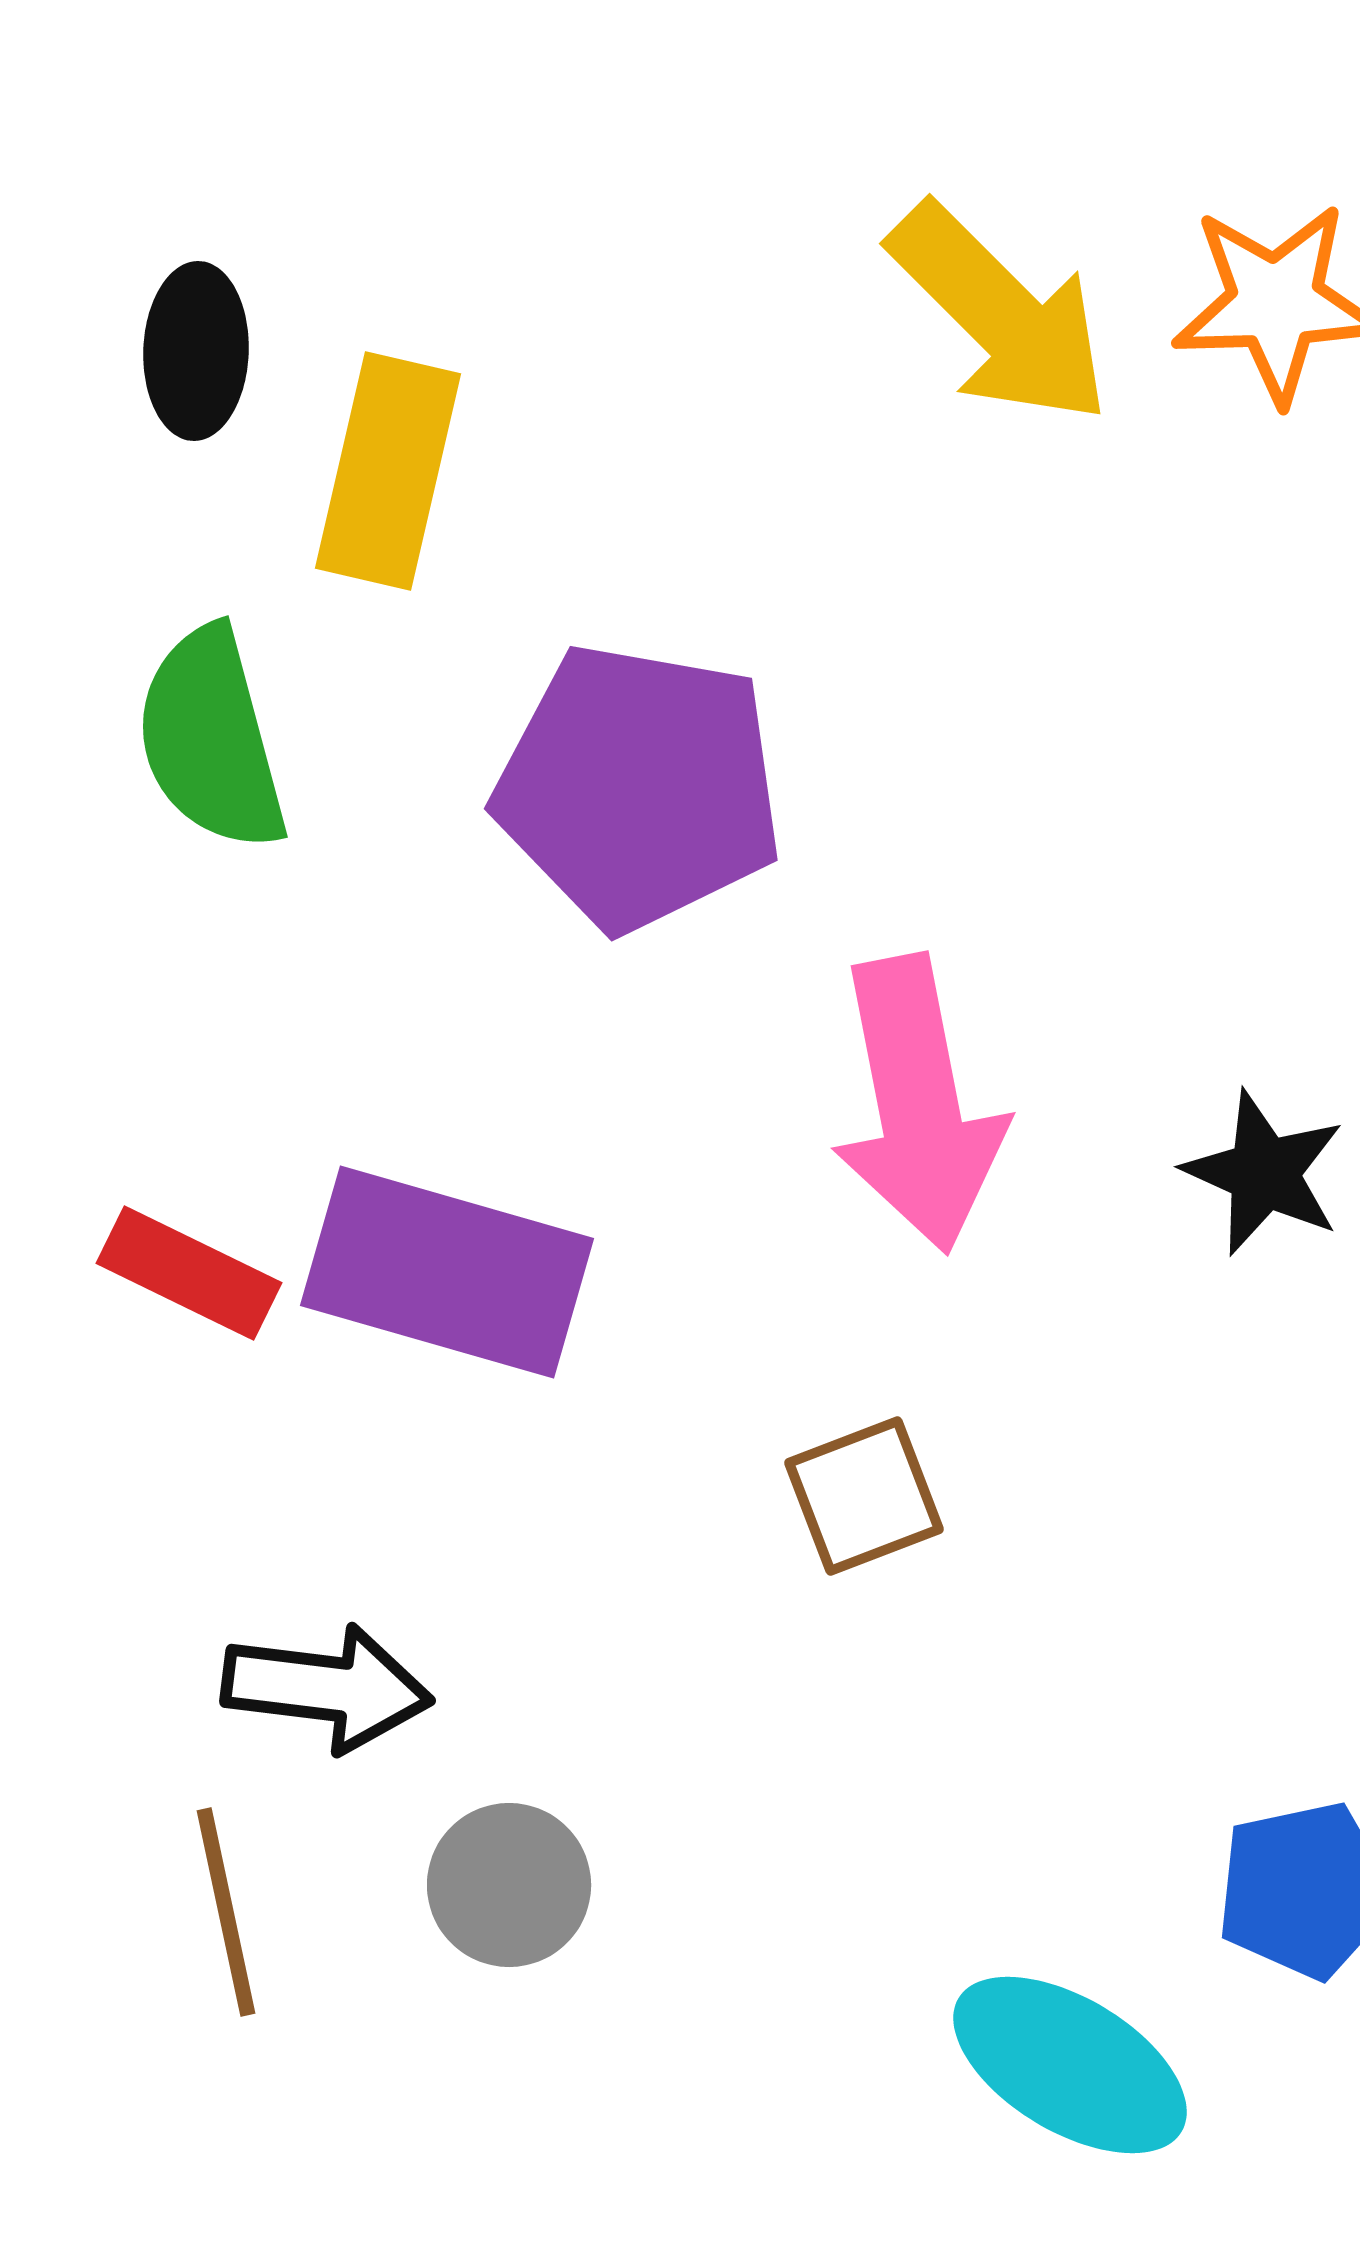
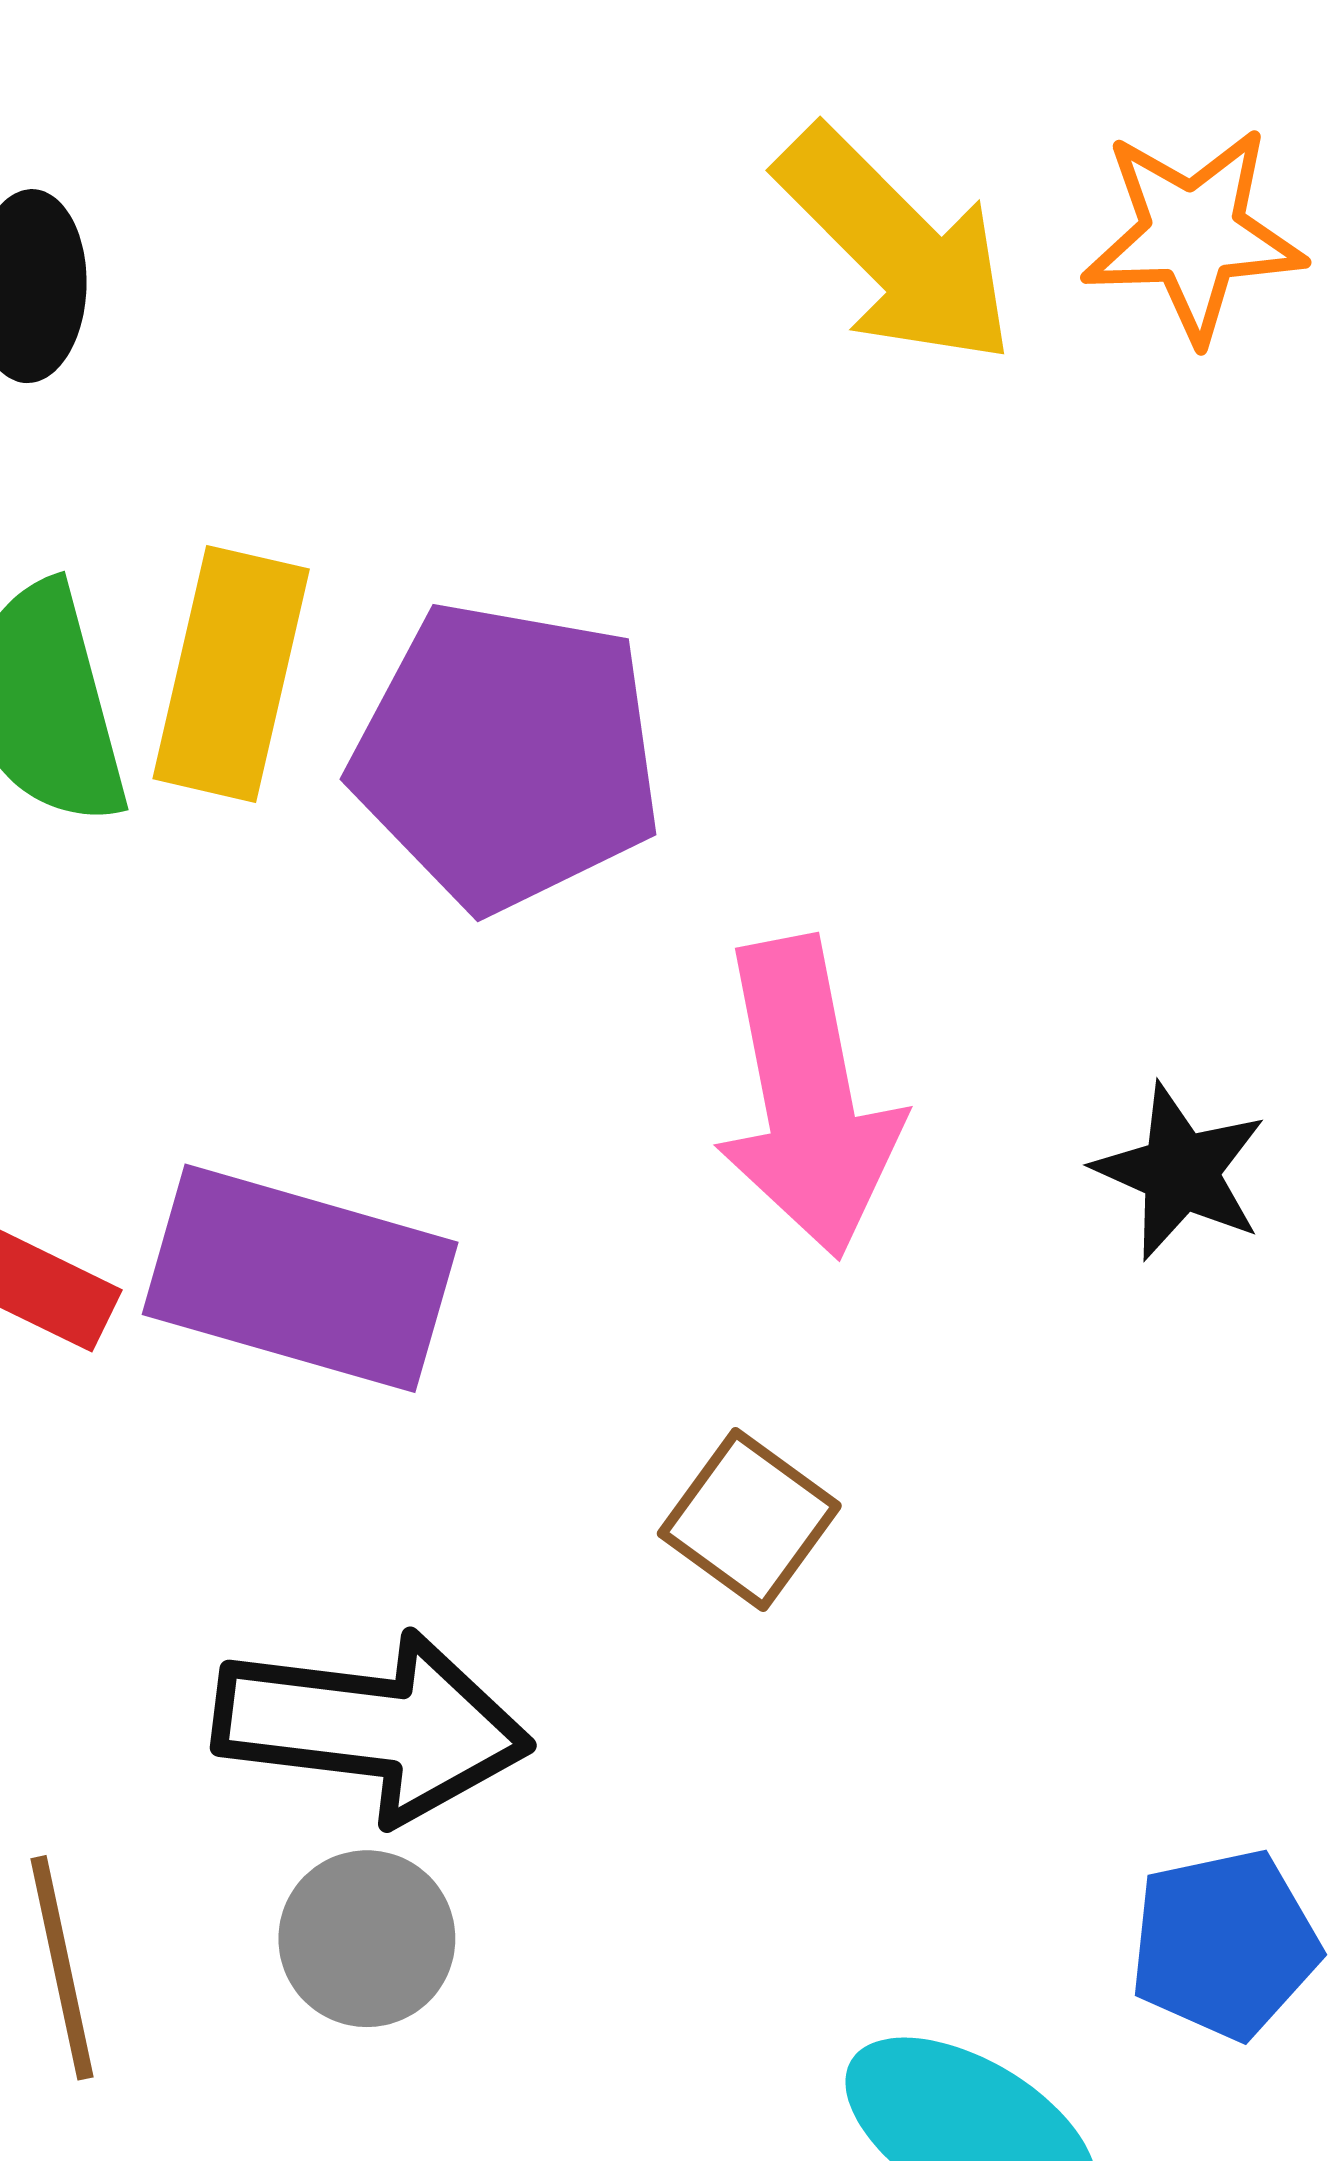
yellow rectangle: (388, 471) -> (231, 674), moved
brown square: (864, 1496) -> (749, 1520), turned -33
black arrow: (327, 1688) -> (372, 1726), moved, size x1.4

